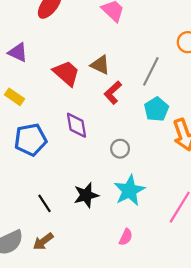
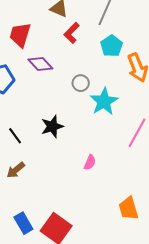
red trapezoid: (66, 73) -> (20, 35), moved, turned -112
purple diamond: (76, 125) -> (40, 64), turned -30
cyan star: (129, 190) -> (104, 101), moved

